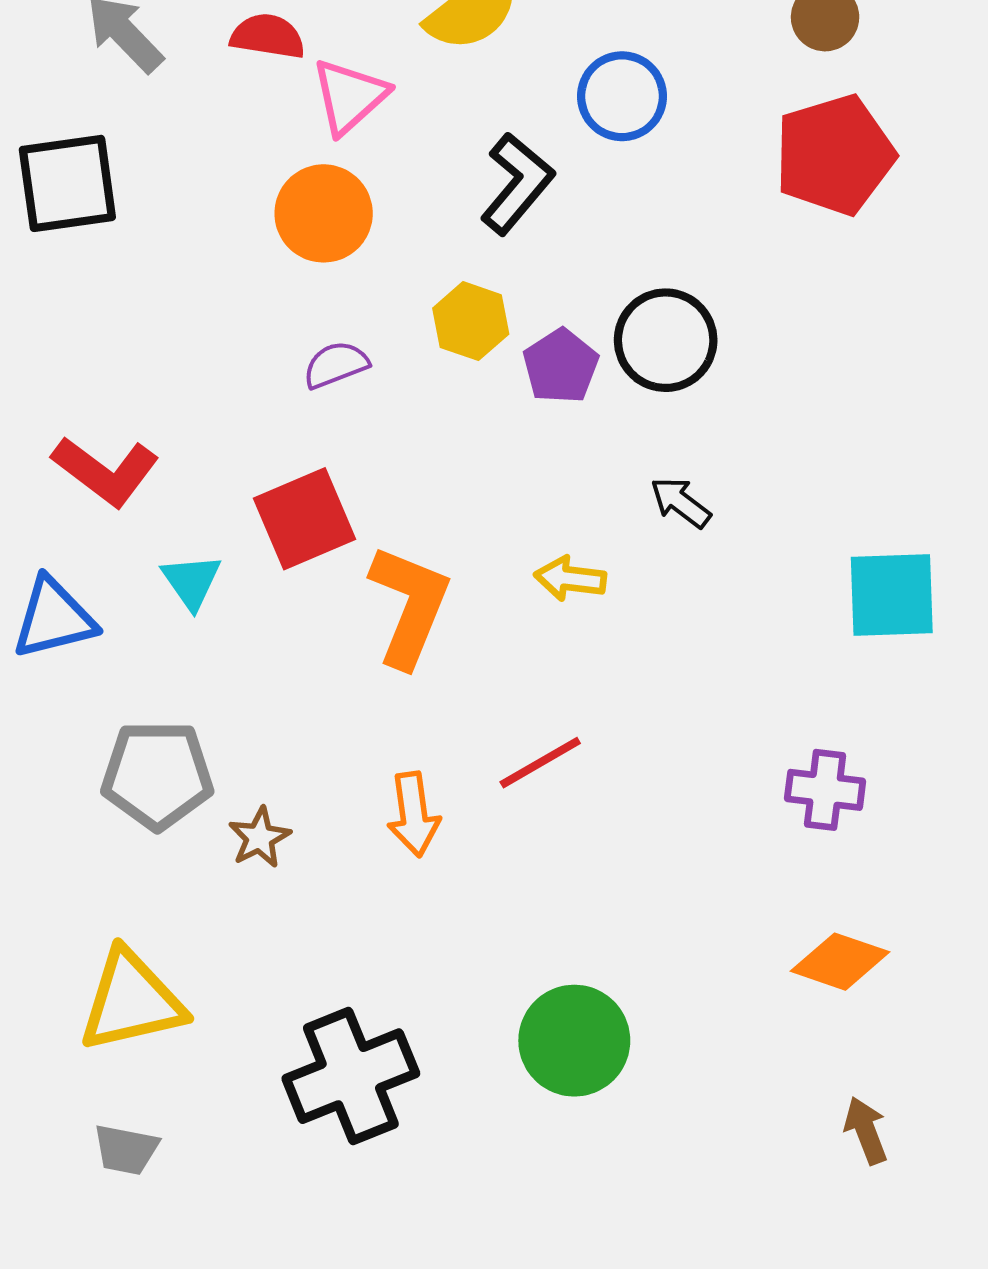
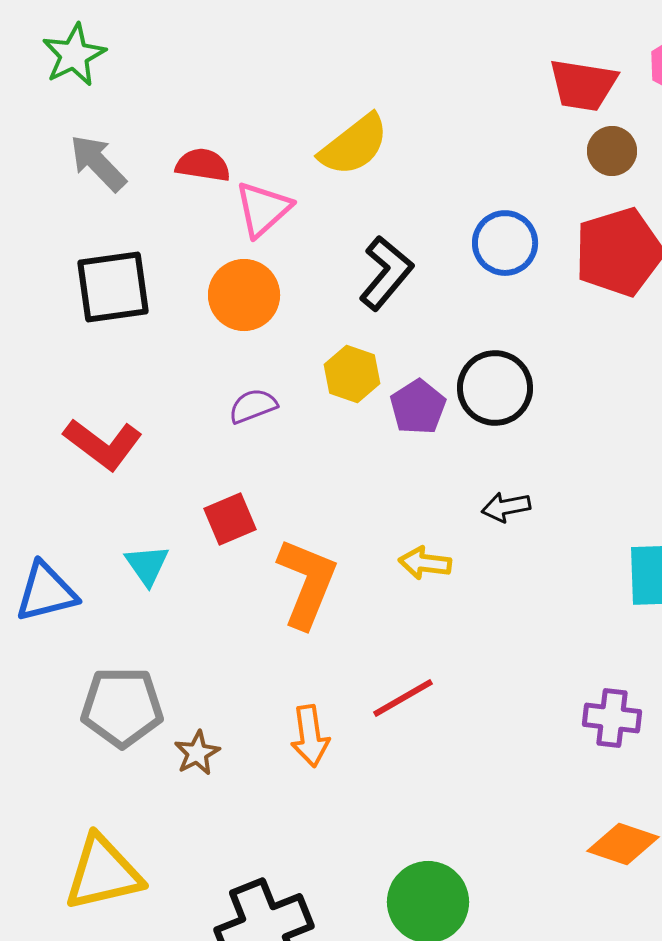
blue circle: (622, 96) -> (505, 243), moved
black square: (67, 183) -> (113, 287), moved
red L-shape: (106, 471) -> (103, 444), moved
black arrow: (681, 502) -> (506, 507), turned -48
red square: (304, 519) -> (230, 519), size x0.7

